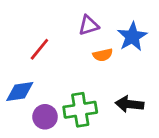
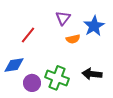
purple triangle: (89, 25) -> (63, 18), turned -35
green cross: (80, 110) -> (57, 78), turned 30

